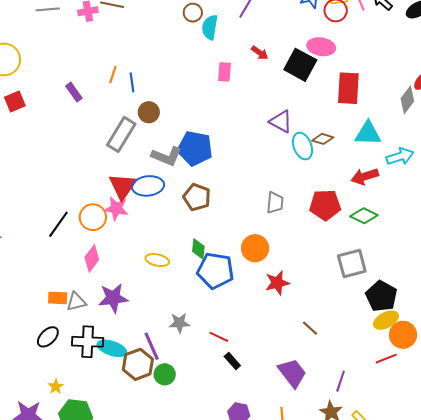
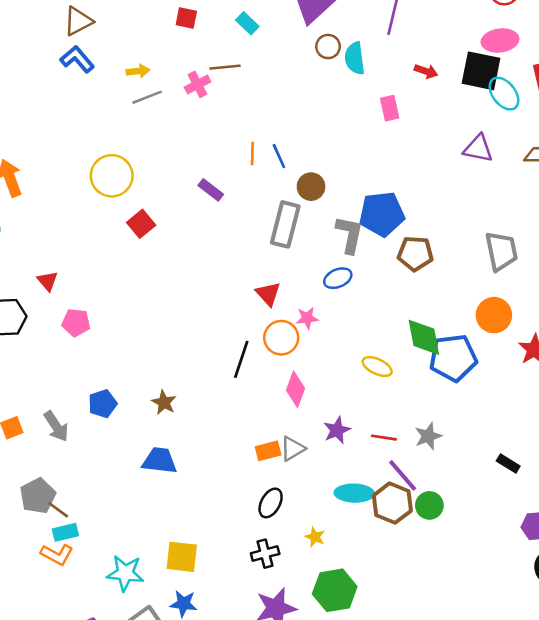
cyan ellipse: (302, 146) -> (504, 94), moved
gray L-shape: (167, 156) -> (350, 235), turned -84
red triangle: (123, 186) -> (268, 294), moved, size x0.7
blue ellipse: (148, 186) -> (338, 278), size x0.7
brown pentagon: (197, 197) -> (415, 254), moved
gray trapezoid: (275, 203) -> (501, 251), size x1.4
pink star: (116, 209) -> (307, 318), size x0.7
green diamond: (198, 249) -> (424, 337), size x1.5
yellow ellipse: (157, 260) -> (377, 367), turned 30
purple star: (113, 298) -> (337, 430), size x0.7
red line: (219, 337) -> (384, 438), moved
black cross: (88, 342) -> (265, 554), moved, size x0.7
yellow star: (56, 387) -> (315, 537), moved

